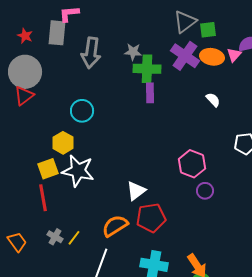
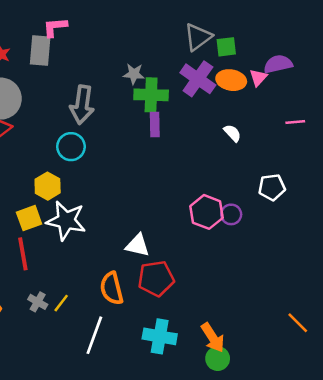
gray arrow: (91, 53) -> (82, 105), moved
white triangle: (136, 191) -> (138, 245), turned 50
purple circle: (205, 191) -> (231, 214), moved
orange semicircle: (115, 226) -> (112, 288), turned -72

